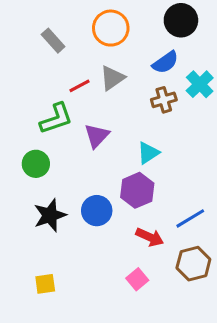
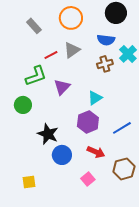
blue semicircle: (165, 62) -> (106, 40), turned 42
blue circle: (97, 211) -> (62, 155), moved
black star: (50, 215) -> (48, 134), moved, turned -30
blue line: (190, 218) -> (122, 128), moved

